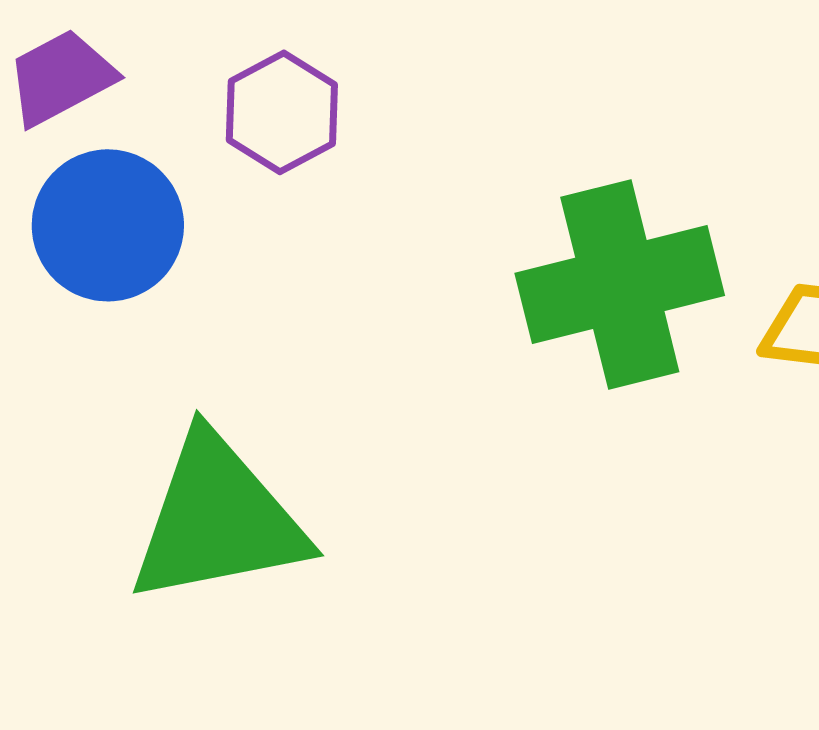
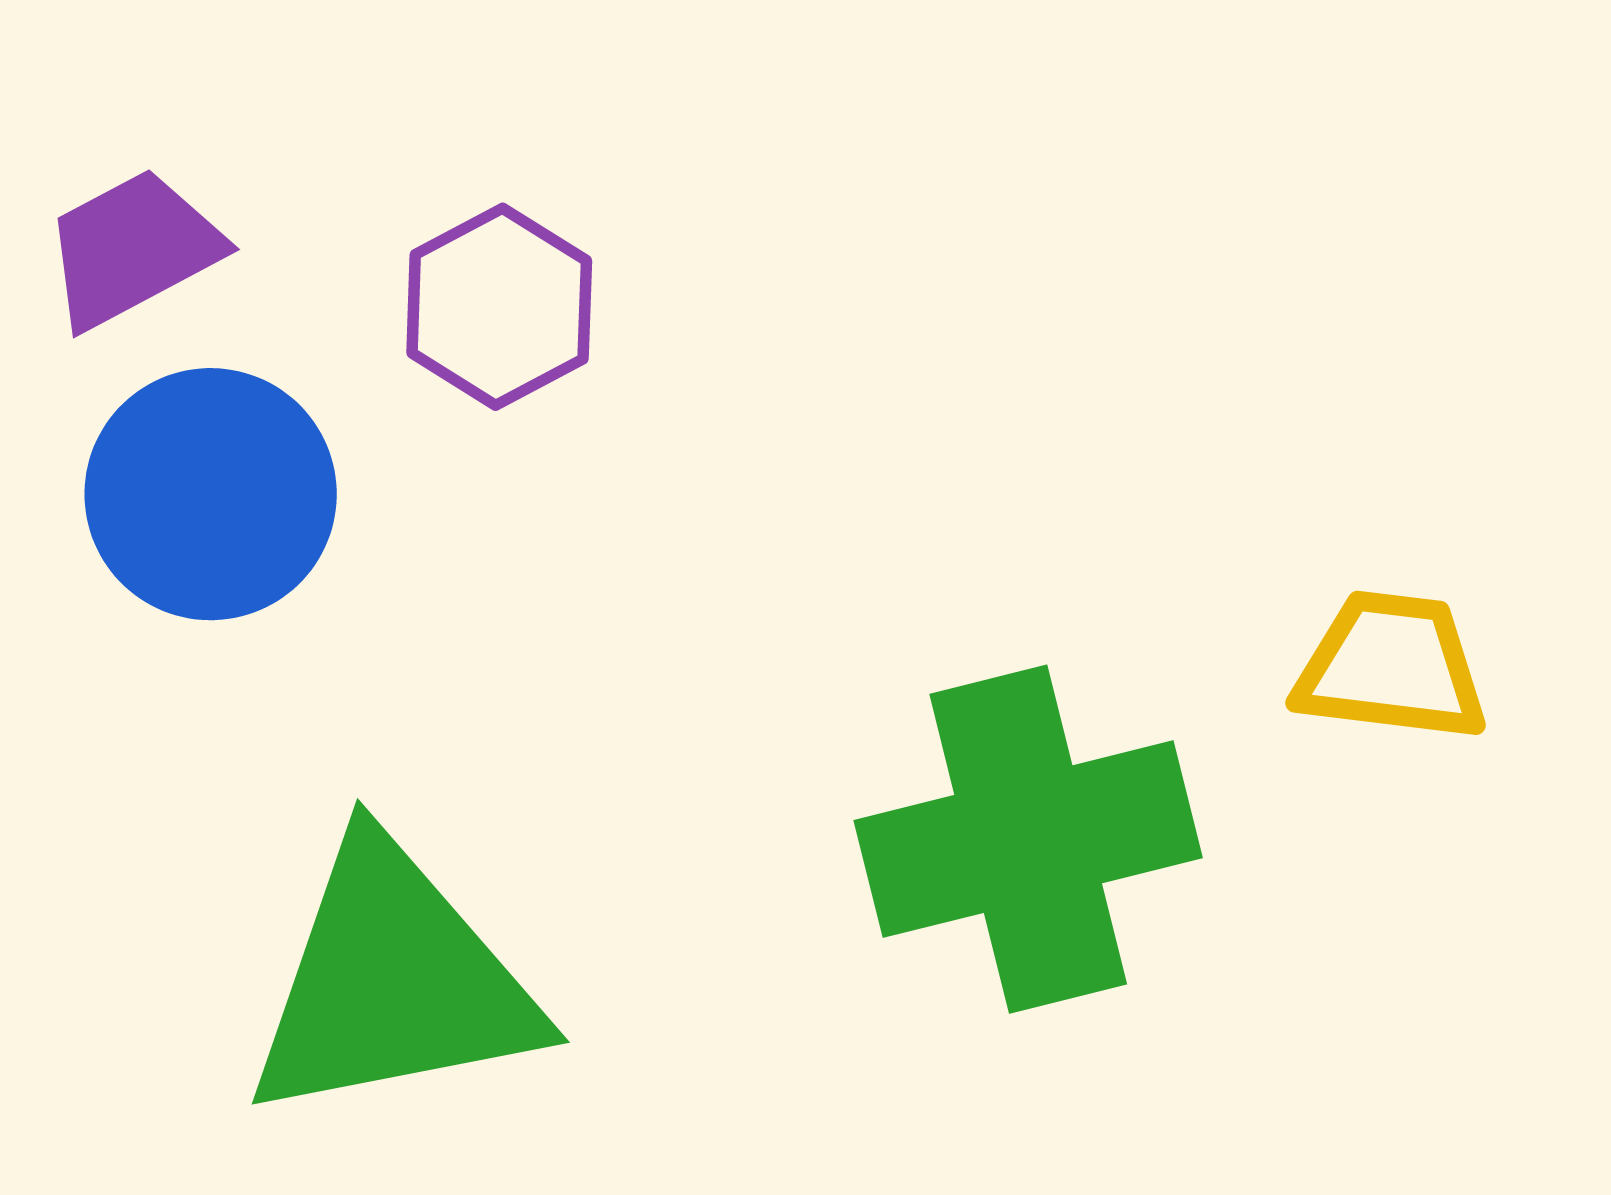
green cross: (620, 284) -> (1028, 839), moved

